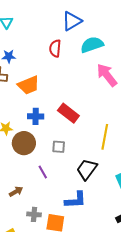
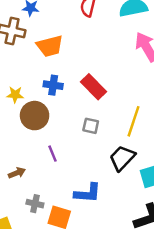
gray square: (59, 147) -> (91, 126), moved
black trapezoid: (87, 169) -> (122, 158), moved

